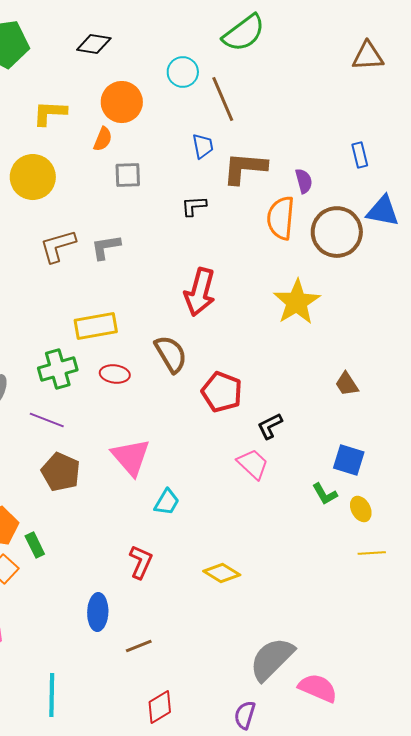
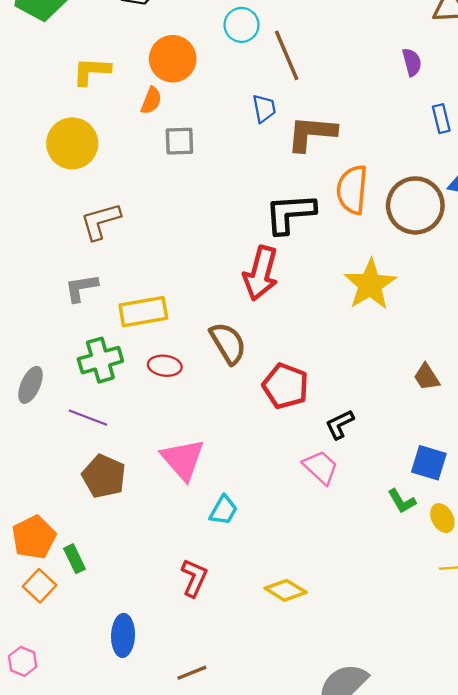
purple semicircle: (304, 181) -> (412, 62), moved
black L-shape: (194, 206) -> (290, 213), moved, size x1.8
gray L-shape: (106, 247) -> (81, 288), moved
blue ellipse: (98, 612) -> (123, 635), moved

